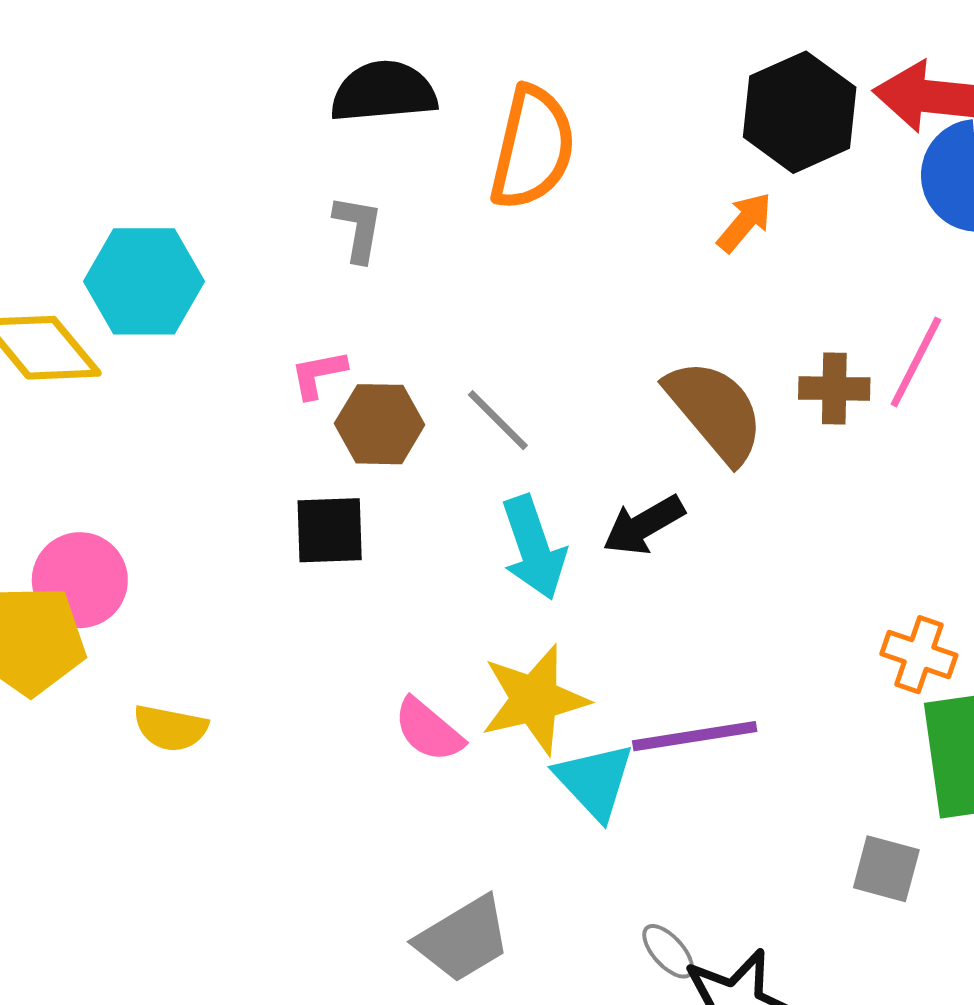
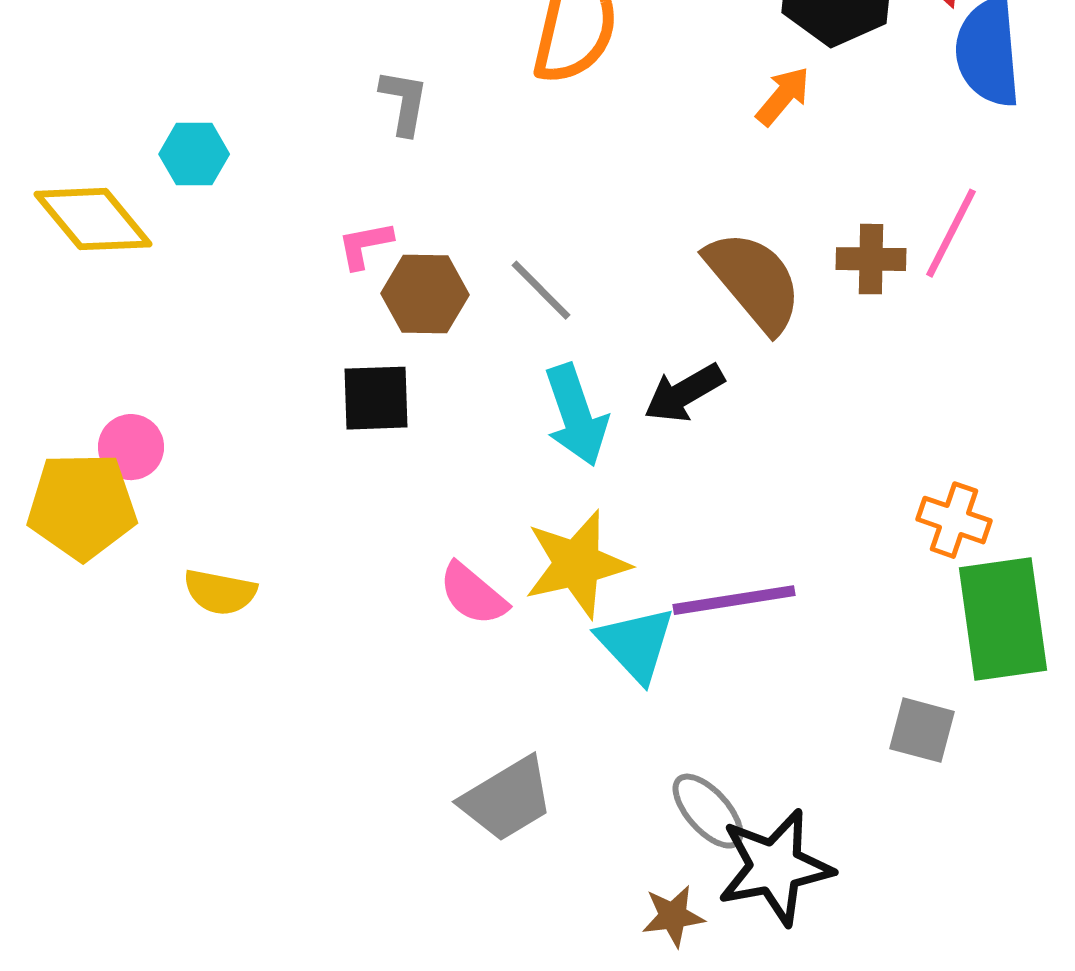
cyan hexagon: (144, 281) -> (194, 154), size x0.6
pink circle: (80, 580) -> (131, 447), size x0.7
gray ellipse: (668, 951) -> (708, 811), size x1.4

